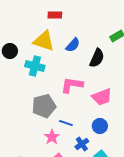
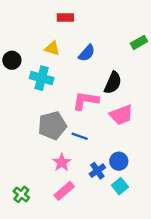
yellow triangle: (44, 41) -> (52, 48), size x0.6
black semicircle: (97, 58) -> (113, 83), moved
blue line: (66, 123) -> (80, 136), moved
blue circle: (100, 126) -> (119, 161), moved

